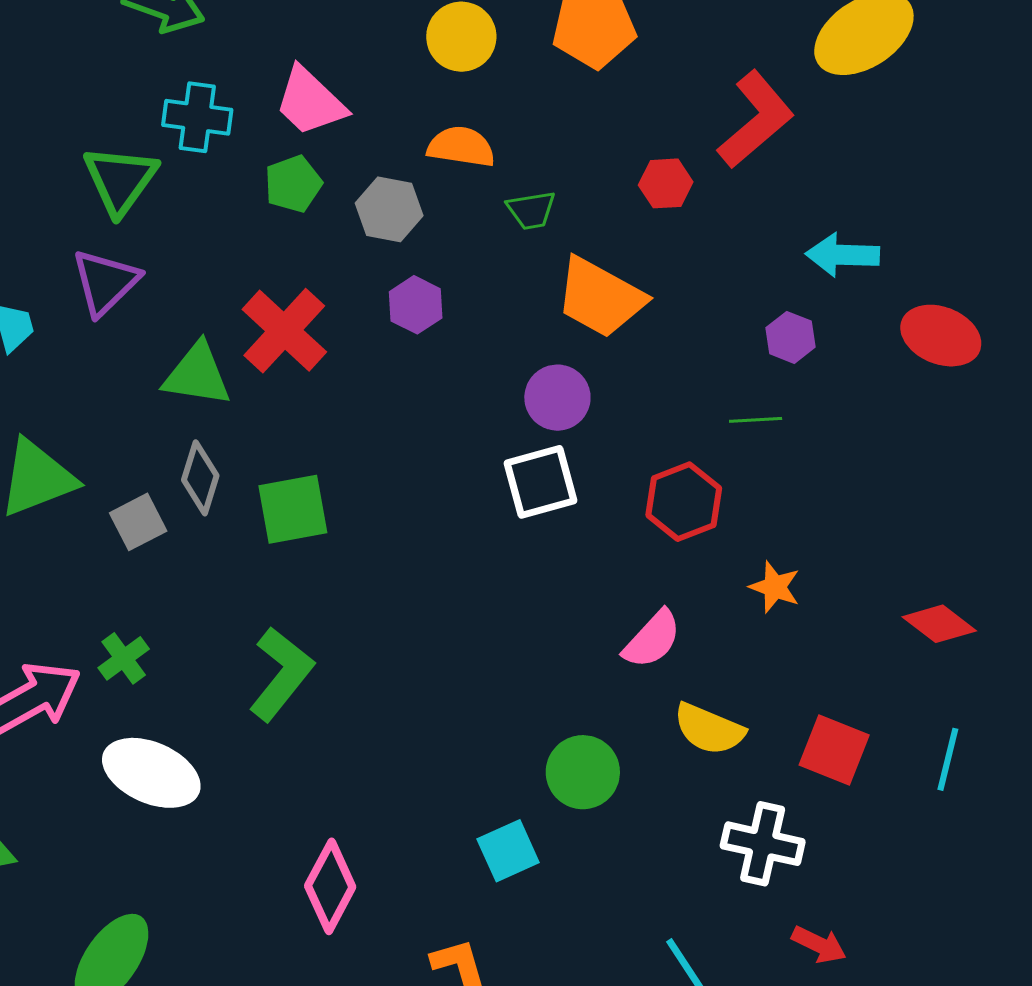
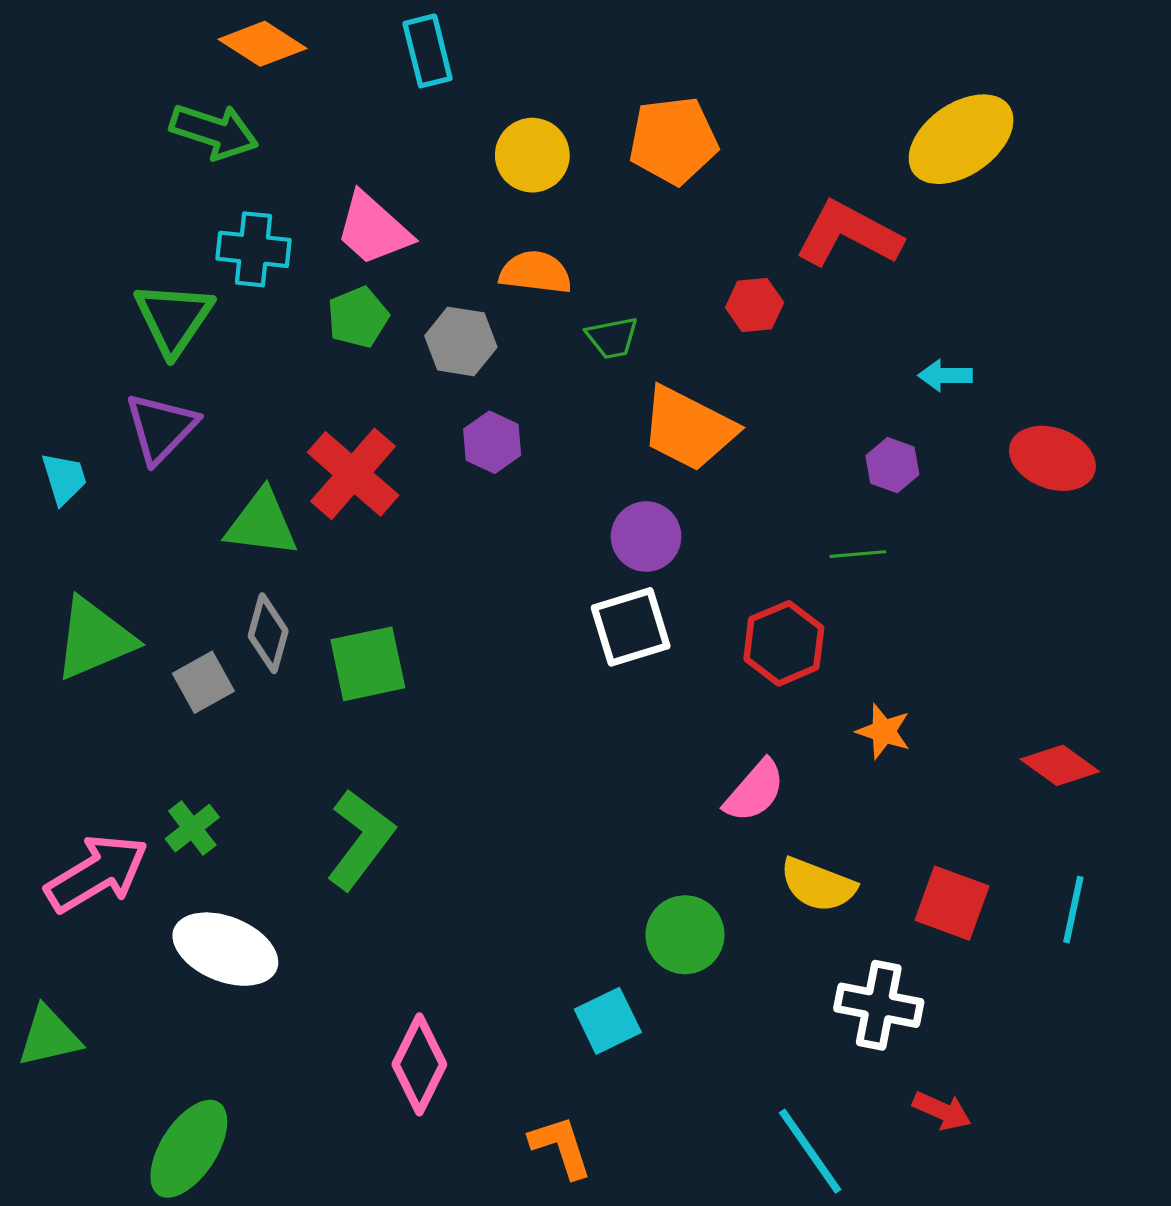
red L-shape: (756, 120) -> (849, 234), turned -110
cyan arrow: (842, 255) -> (945, 375), size x0.7

